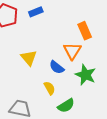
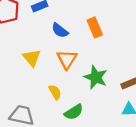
orange triangle: (72, 51) -> (67, 59), moved
blue semicircle: (57, 67) -> (60, 30), moved

